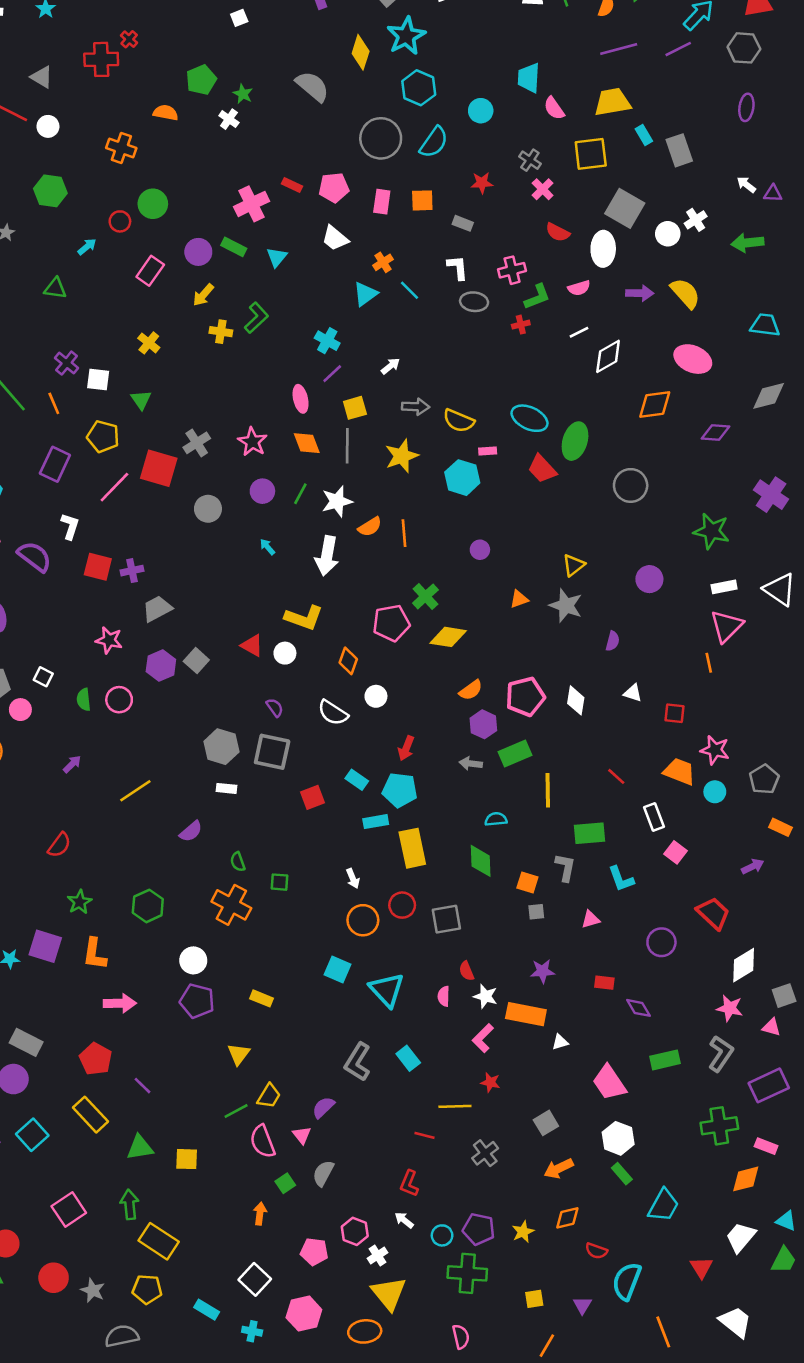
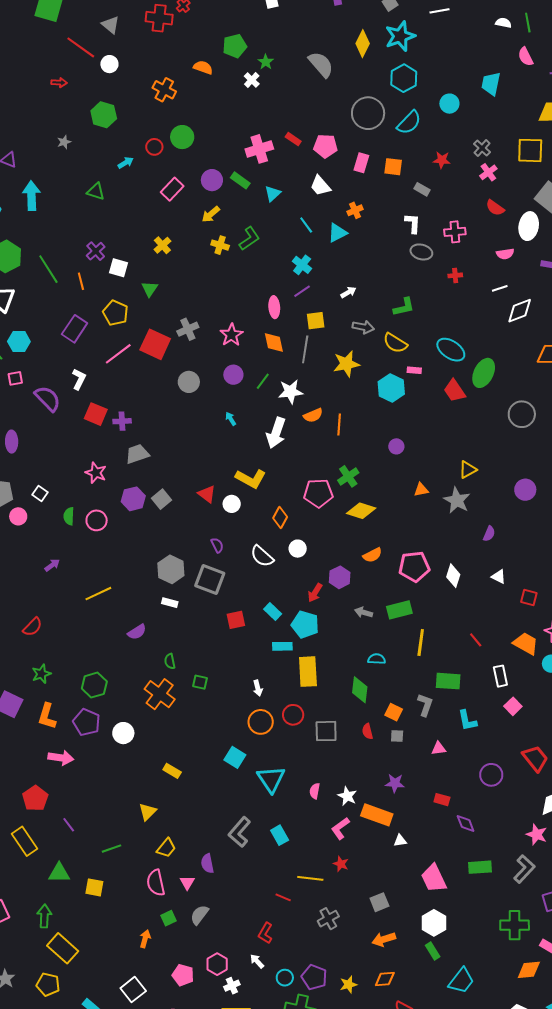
pink semicircle: (554, 108) -> (526, 57), moved
cyan line: (410, 290) -> (306, 225), moved
green L-shape: (537, 297) -> (404, 307), moved
purple hexagon: (483, 724) -> (340, 577), moved
red semicircle: (467, 971) -> (367, 731), moved
purple pentagon: (197, 1001) -> (87, 722), moved
purple semicircle: (323, 1107) -> (207, 863), turned -66
green line: (236, 1111) -> (111, 849), moved

